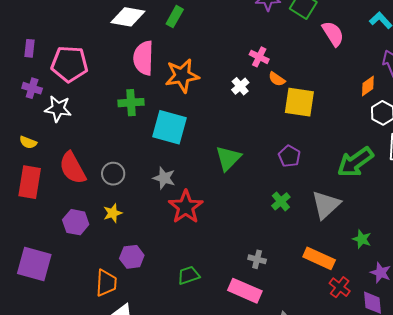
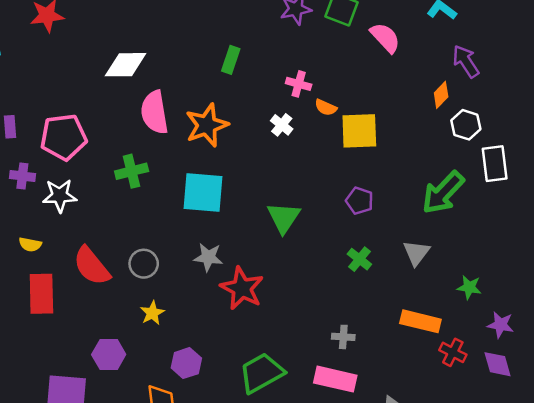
green rectangle: (175, 17) -> (231, 60), moved
green cross: (131, 103) -> (132, 171), moved
gray triangle: (326, 205) -> (416, 253), size x0.7
purple hexagon: (76, 222) -> (109, 355), moved
green trapezoid: (189, 275) -> (261, 373), size x1.6

